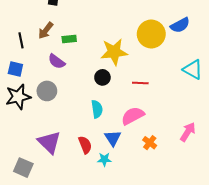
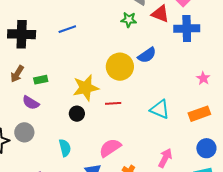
cyan triangle: (193, 69) -> (160, 109), moved
red line: (140, 83) -> (113, 103), moved
cyan semicircle: (97, 109) -> (65, 148), moved

